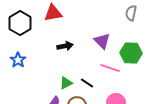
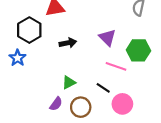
black hexagon: (20, 23) -> (29, 30), moved
black line: (87, 83) -> (103, 88), moved

